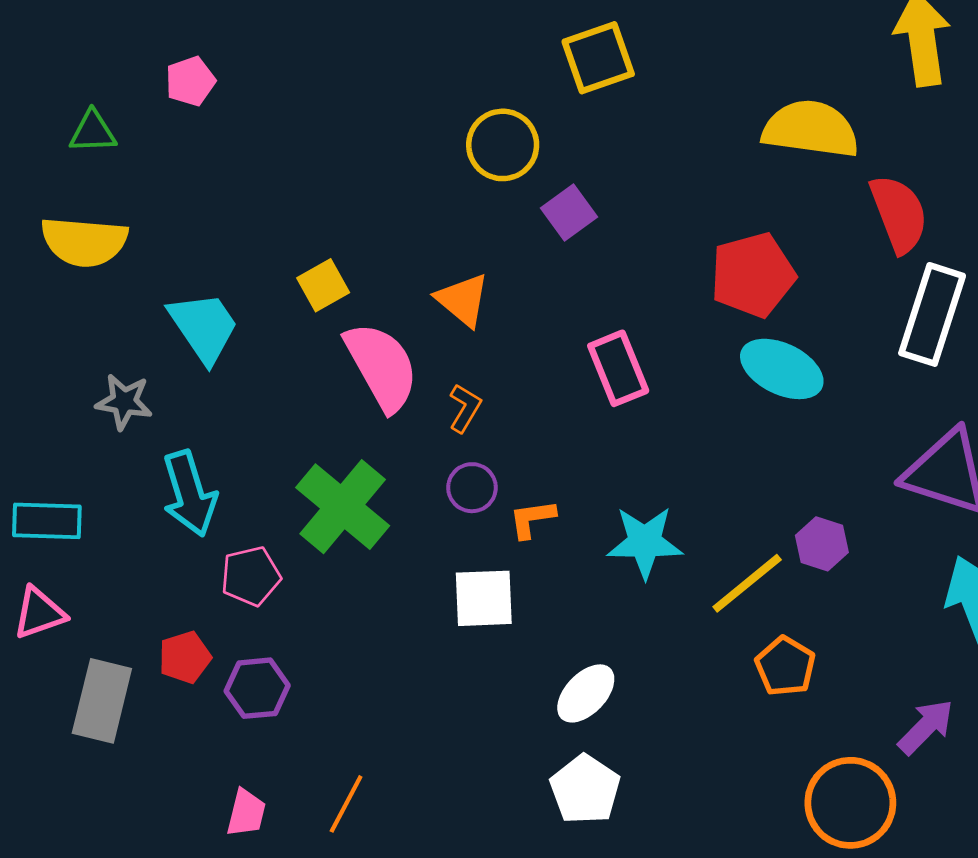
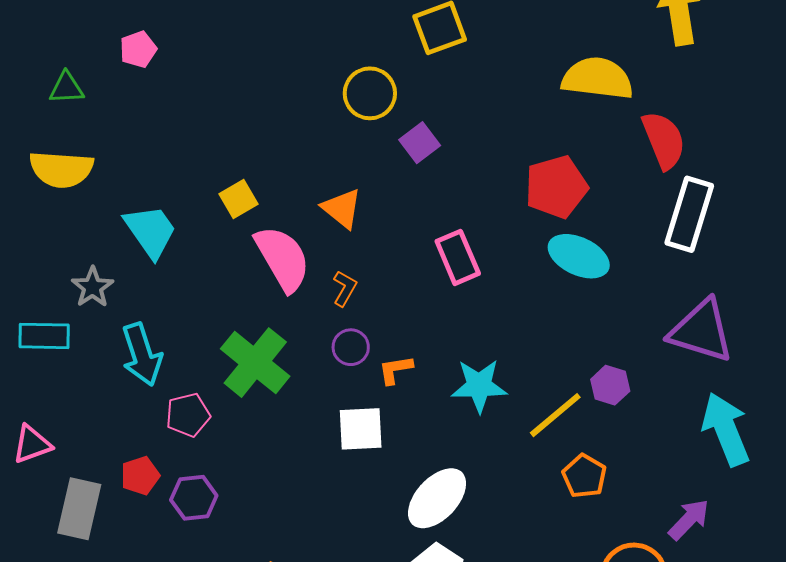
gray star: (124, 402) -> (92, 287), turned 30
cyan rectangle: (47, 521) -> (44, 336), moved
white ellipse: (586, 693) -> (437, 498), size x1.4

